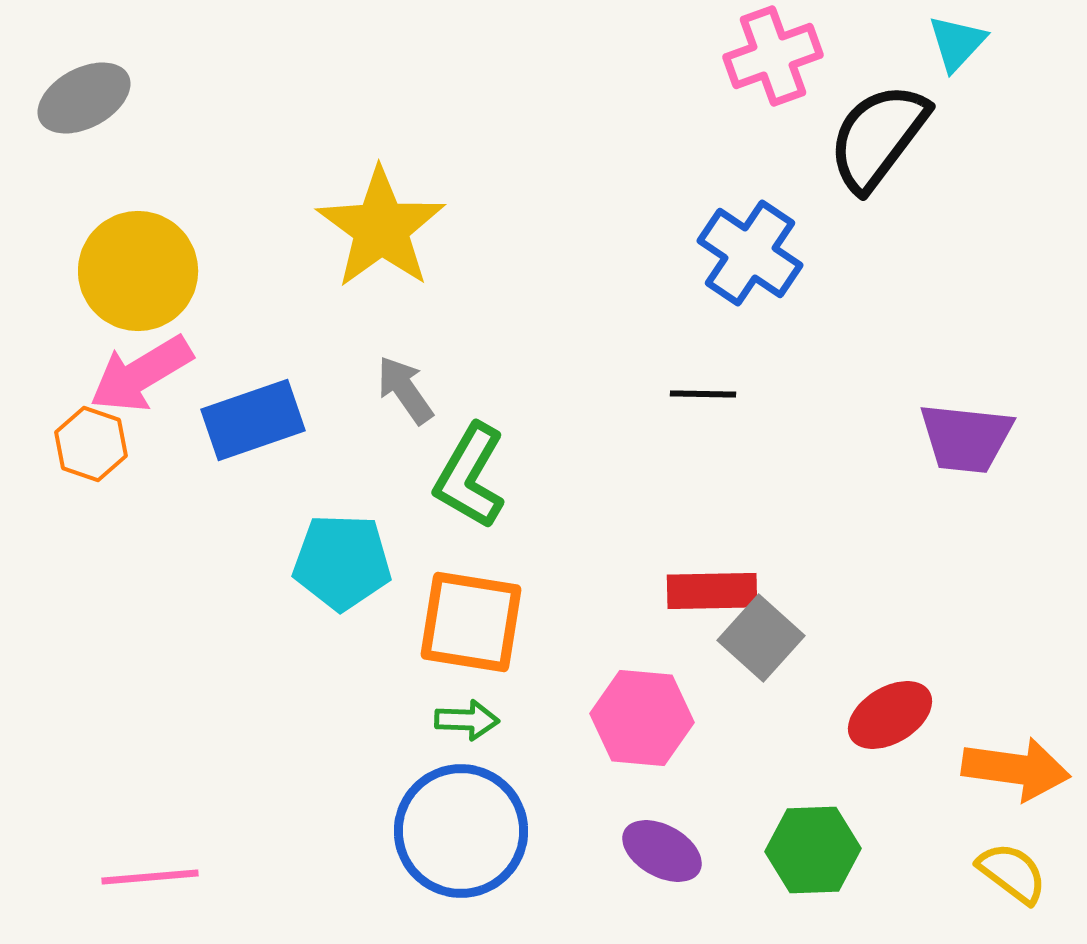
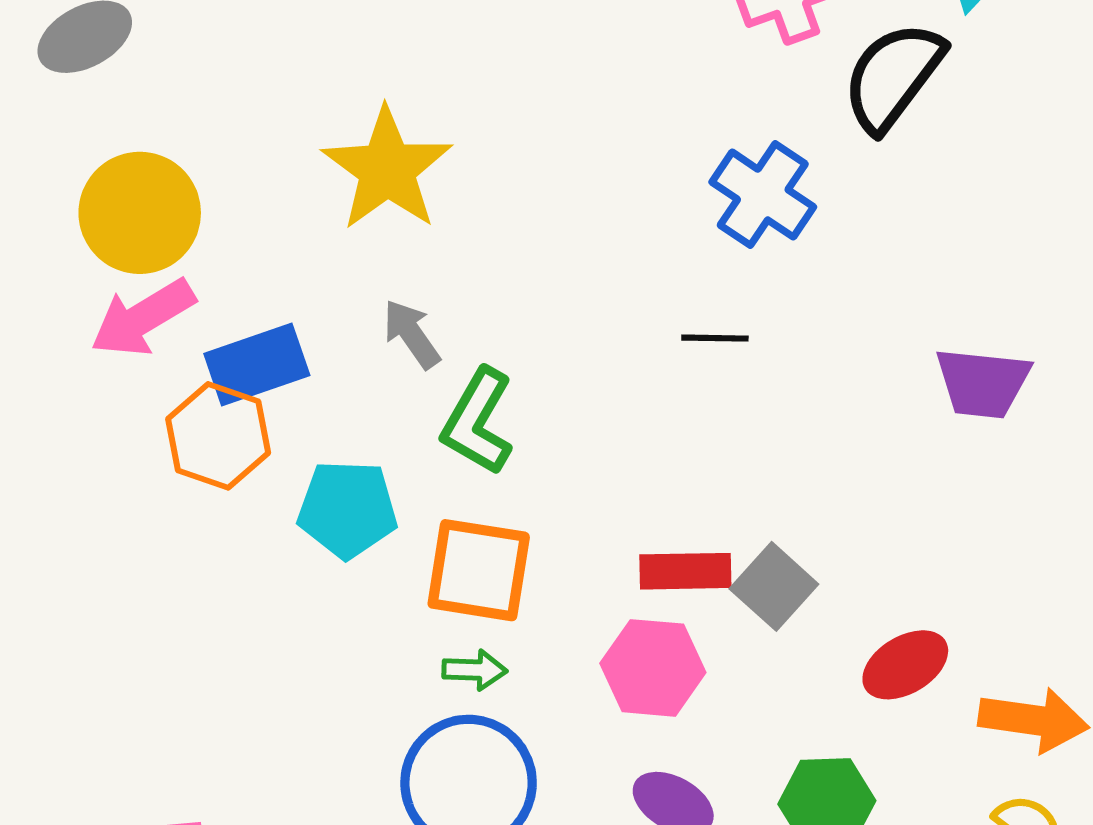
orange hexagon: (91, 444) -> (218, 436), moved, size x1.4
red rectangle: (712, 591) -> (685, 571), moved

